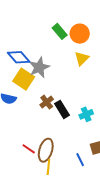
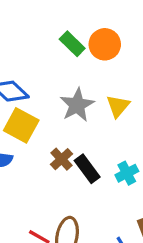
yellow triangle: (82, 58) -> (118, 106), moved
gray star: (39, 67) -> (77, 105), moved

